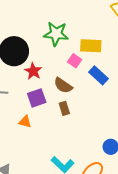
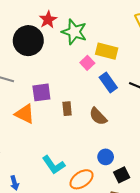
red star: (33, 71) -> (48, 20), moved
brown semicircle: (63, 85) -> (98, 116), moved
orange triangle: (25, 122) -> (25, 114), size x1.5

